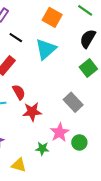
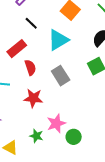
red semicircle: (19, 92) -> (30, 68), moved
gray rectangle: (73, 102) -> (61, 76), moved

